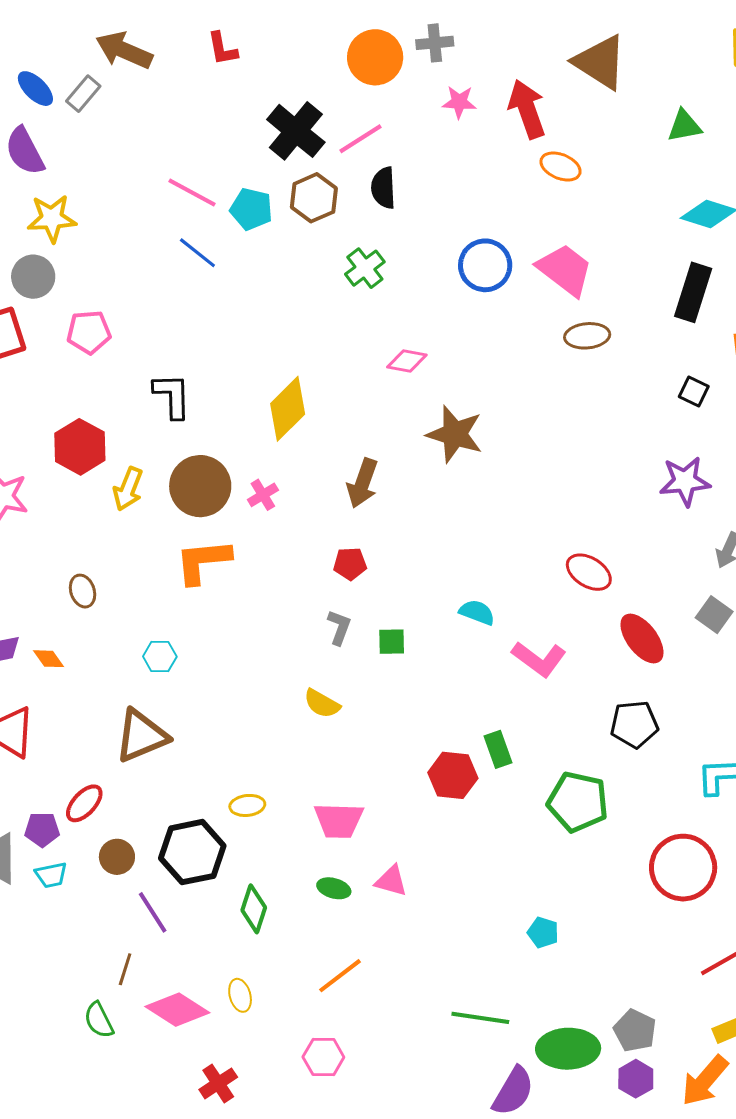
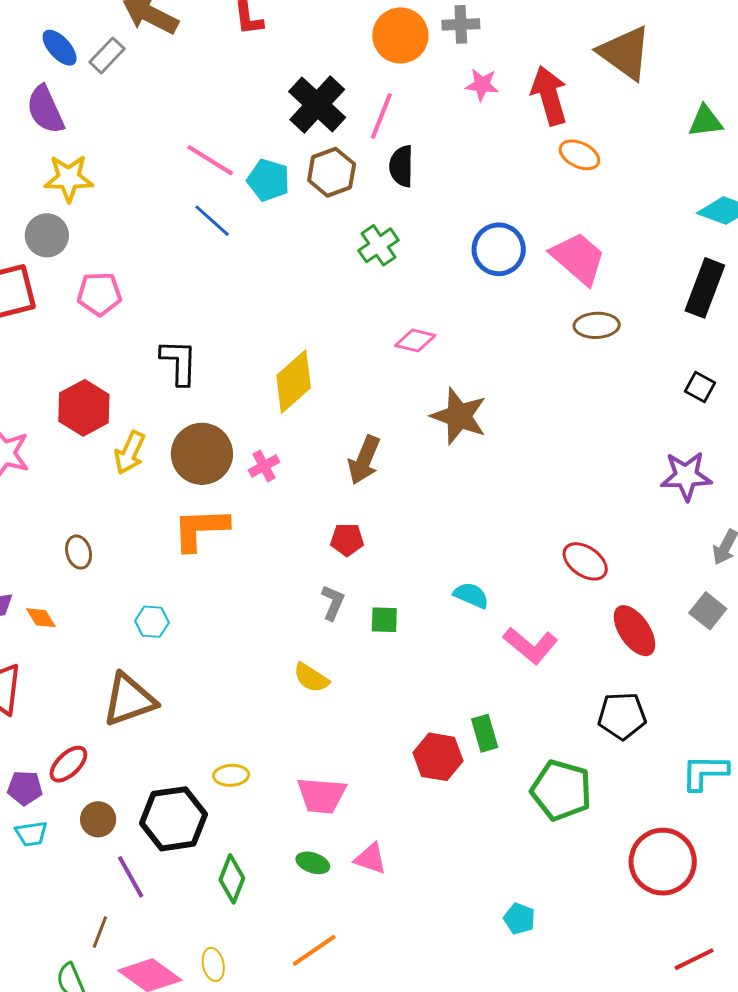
pink line: (361, 139) -> (381, 116), turned -39

